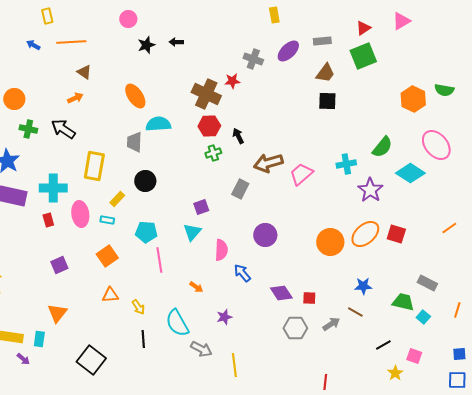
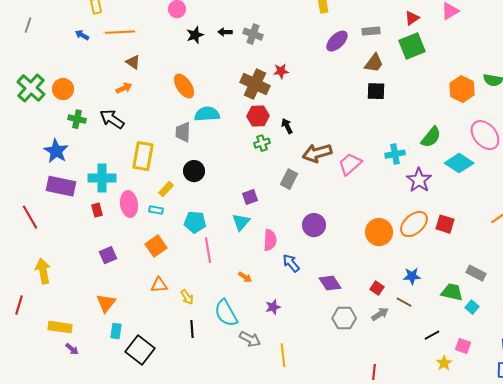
gray cross: (253, 59) -> (253, 34), moved
red square: (309, 298) -> (377, 288), moved, turned 32
cyan rectangle: (39, 339) -> (116, 331), moved

